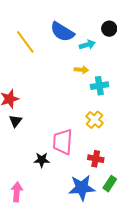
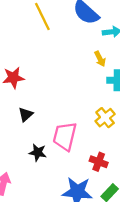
yellow arrow: (81, 70) -> (100, 59), turned 48
black triangle: (16, 121) -> (26, 114), moved

